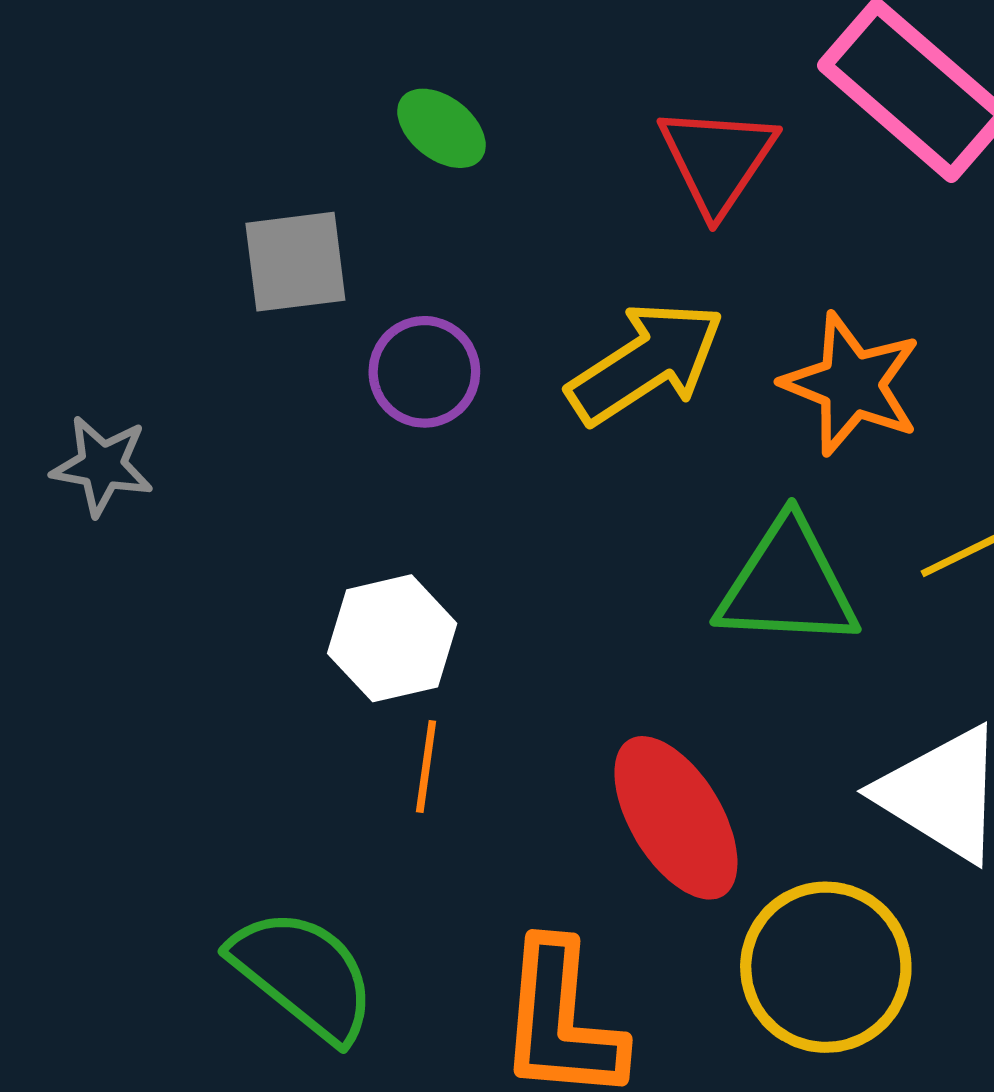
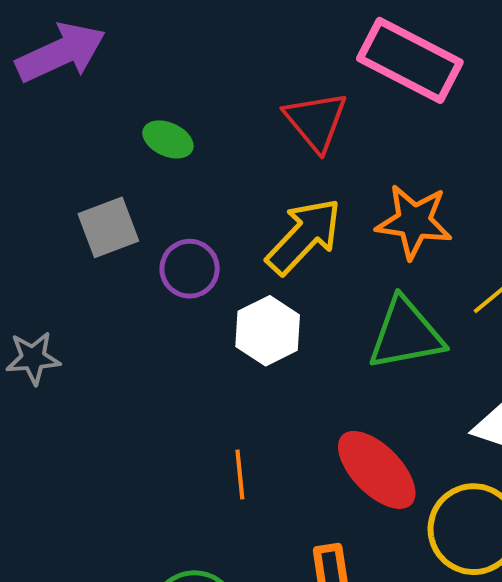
white hexagon: (392, 638) -> (268, 331), moved

